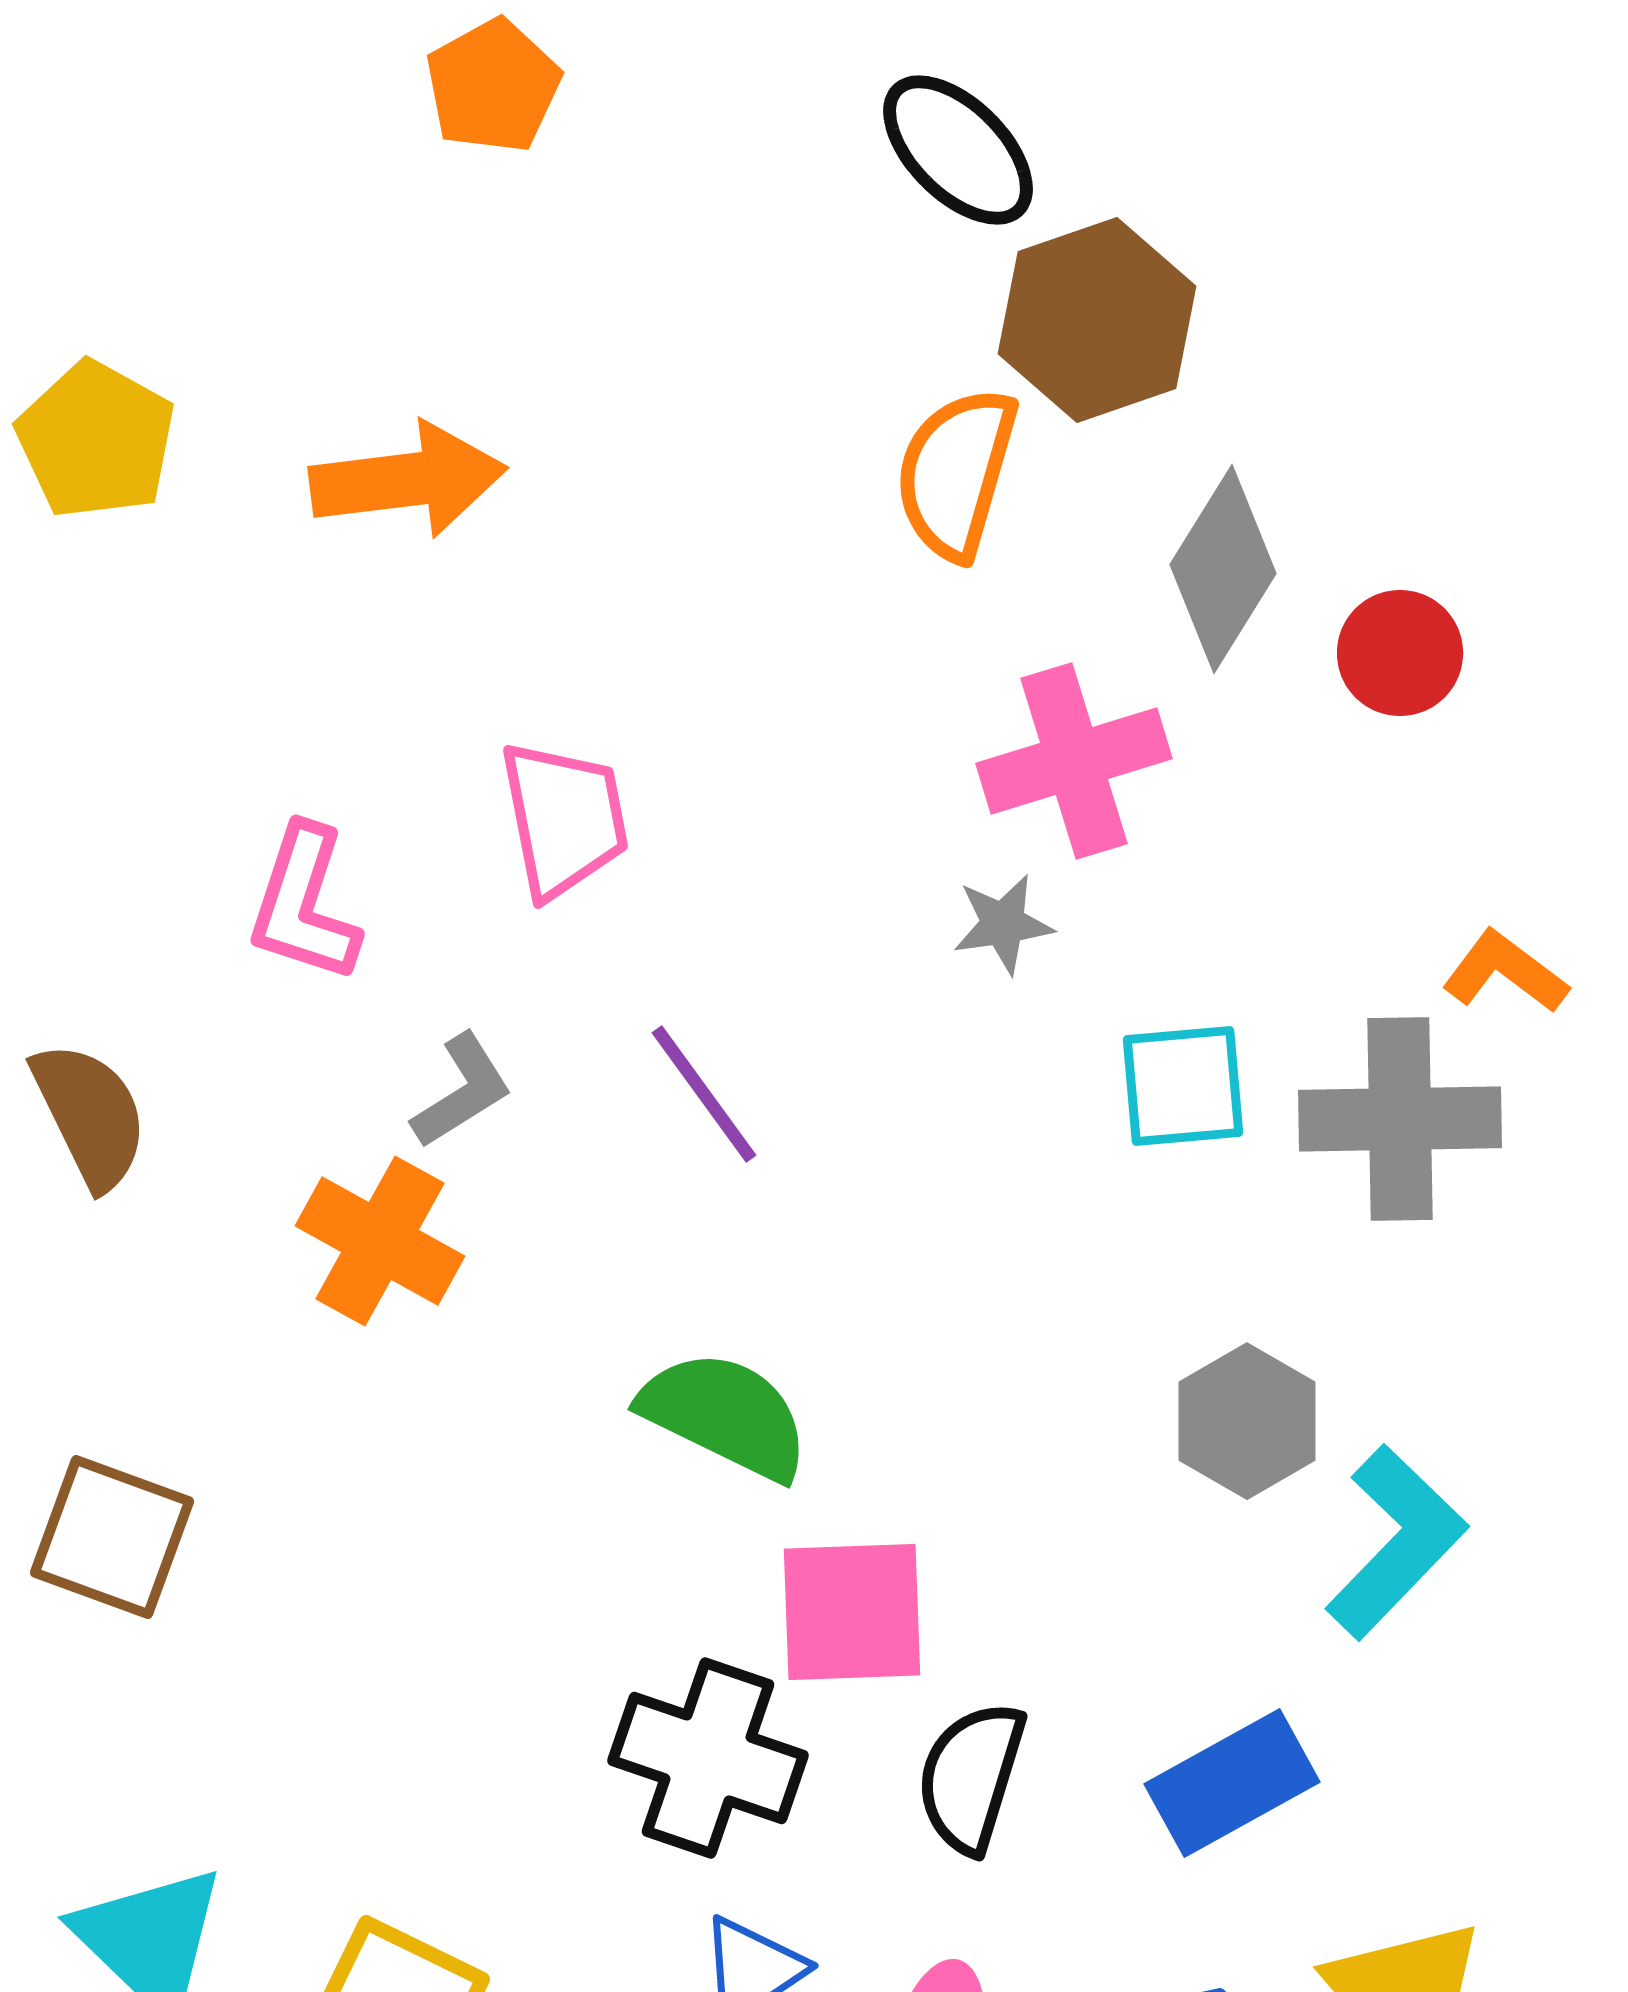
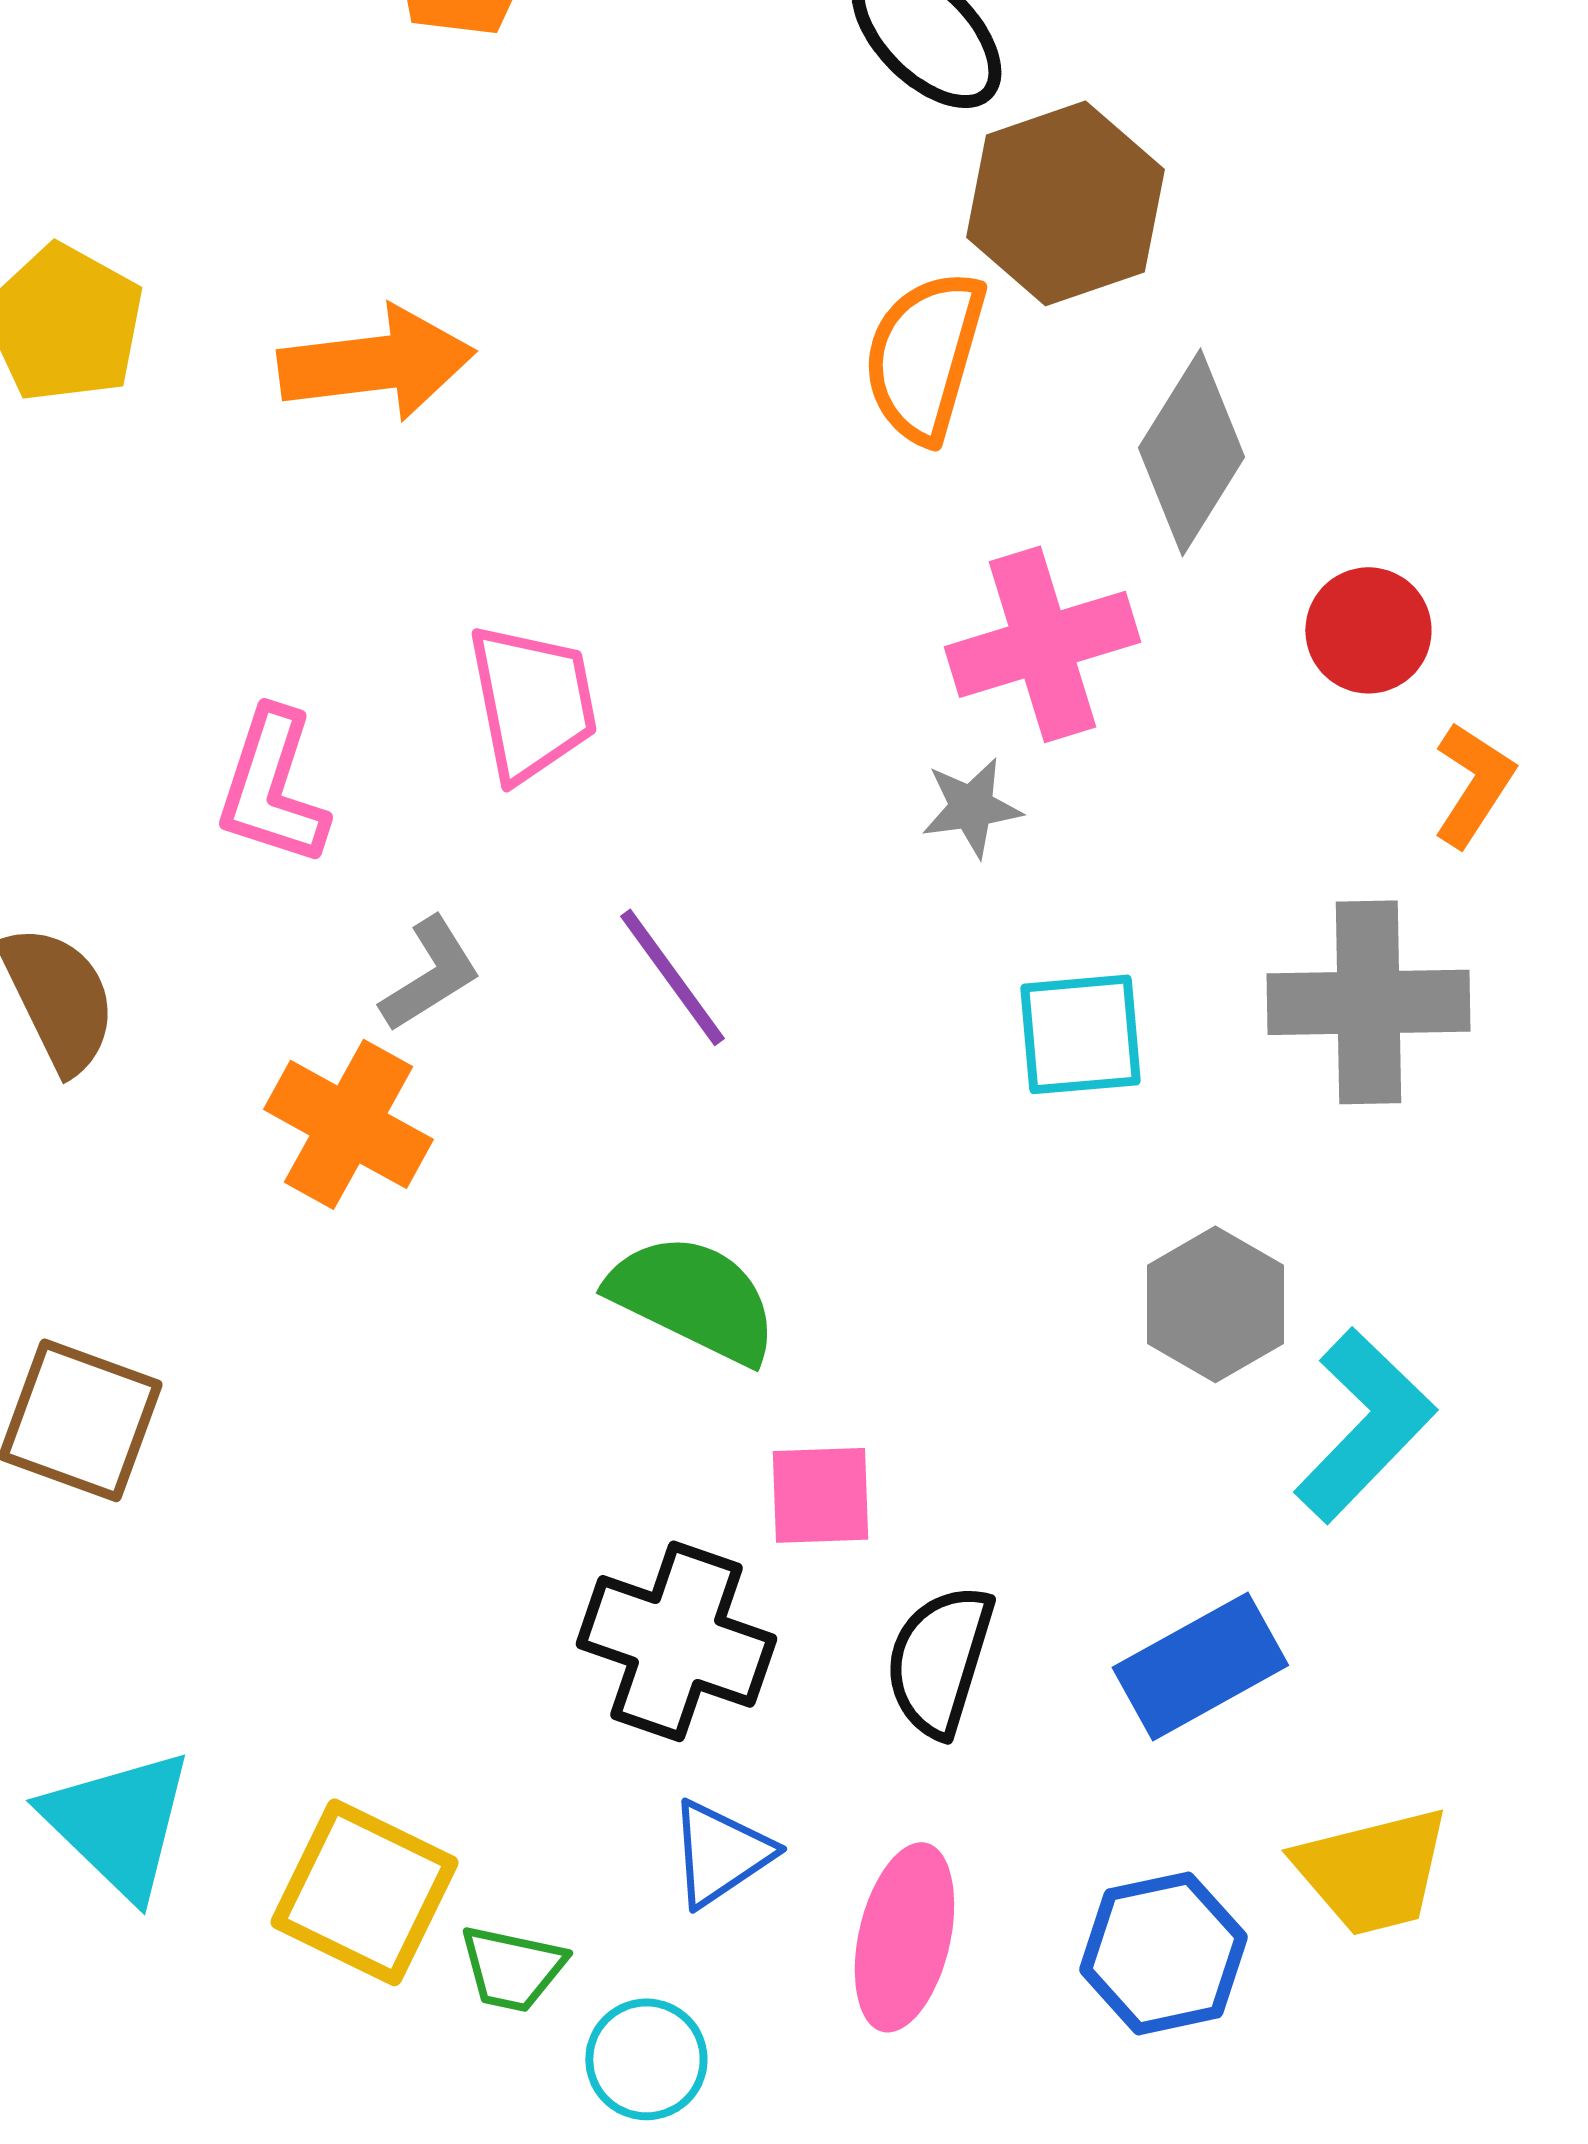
red circle: (1400, 653) -> (1368, 630), moved
orange L-shape: (1505, 972) -> (1473, 784), moved, turned 86
cyan square: (1183, 1086) -> (1080, 1034), moved
pink square: (852, 1612) -> (820, 1495), size x0.7

